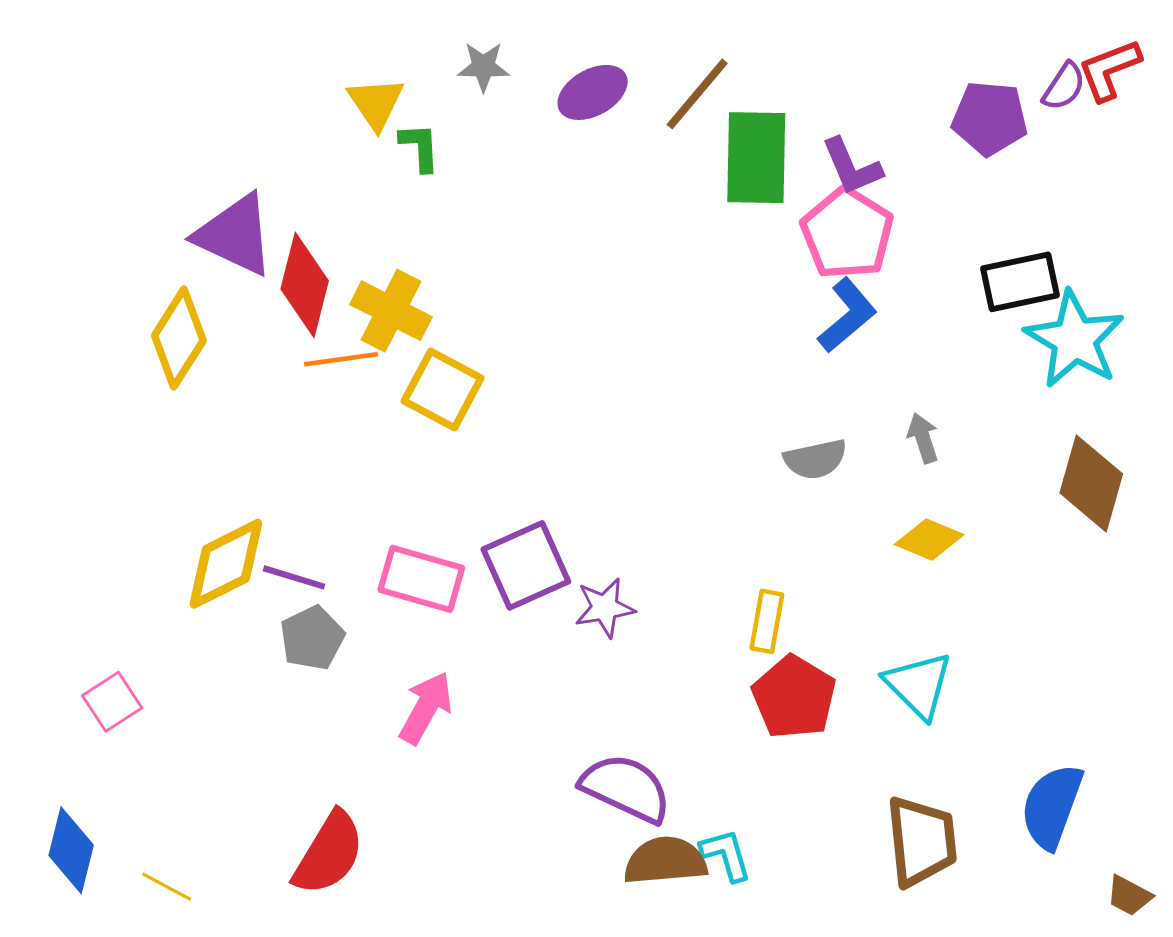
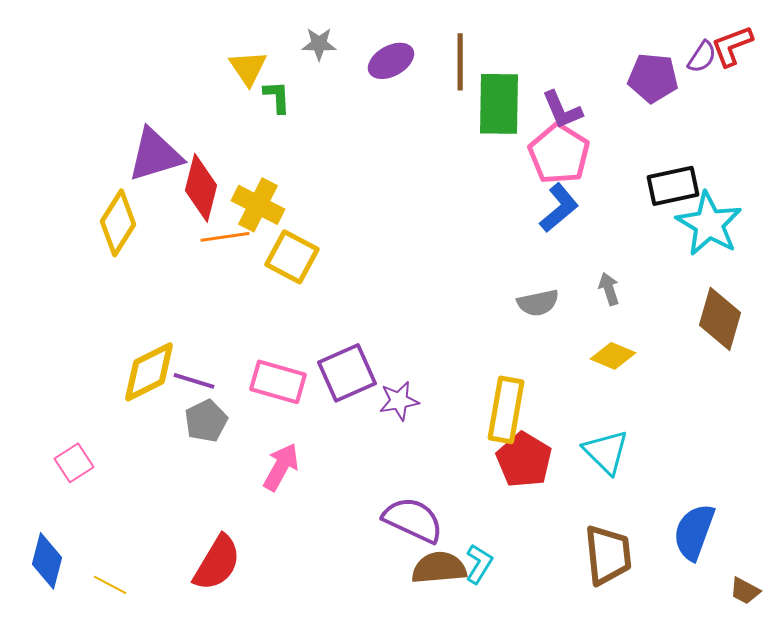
brown line: (697, 94) -> (460, 62), turned -40
purple triangle: (235, 235) -> (155, 155), turned -42
yellow rectangle: (767, 621) -> (506, 410), size x1.6
cyan L-shape: (726, 855) -> (479, 564), turned 48

